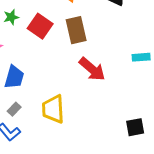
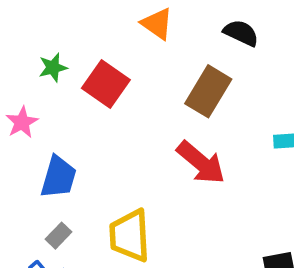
brown rectangle: (76, 30) -> (208, 91), moved, turned 44

